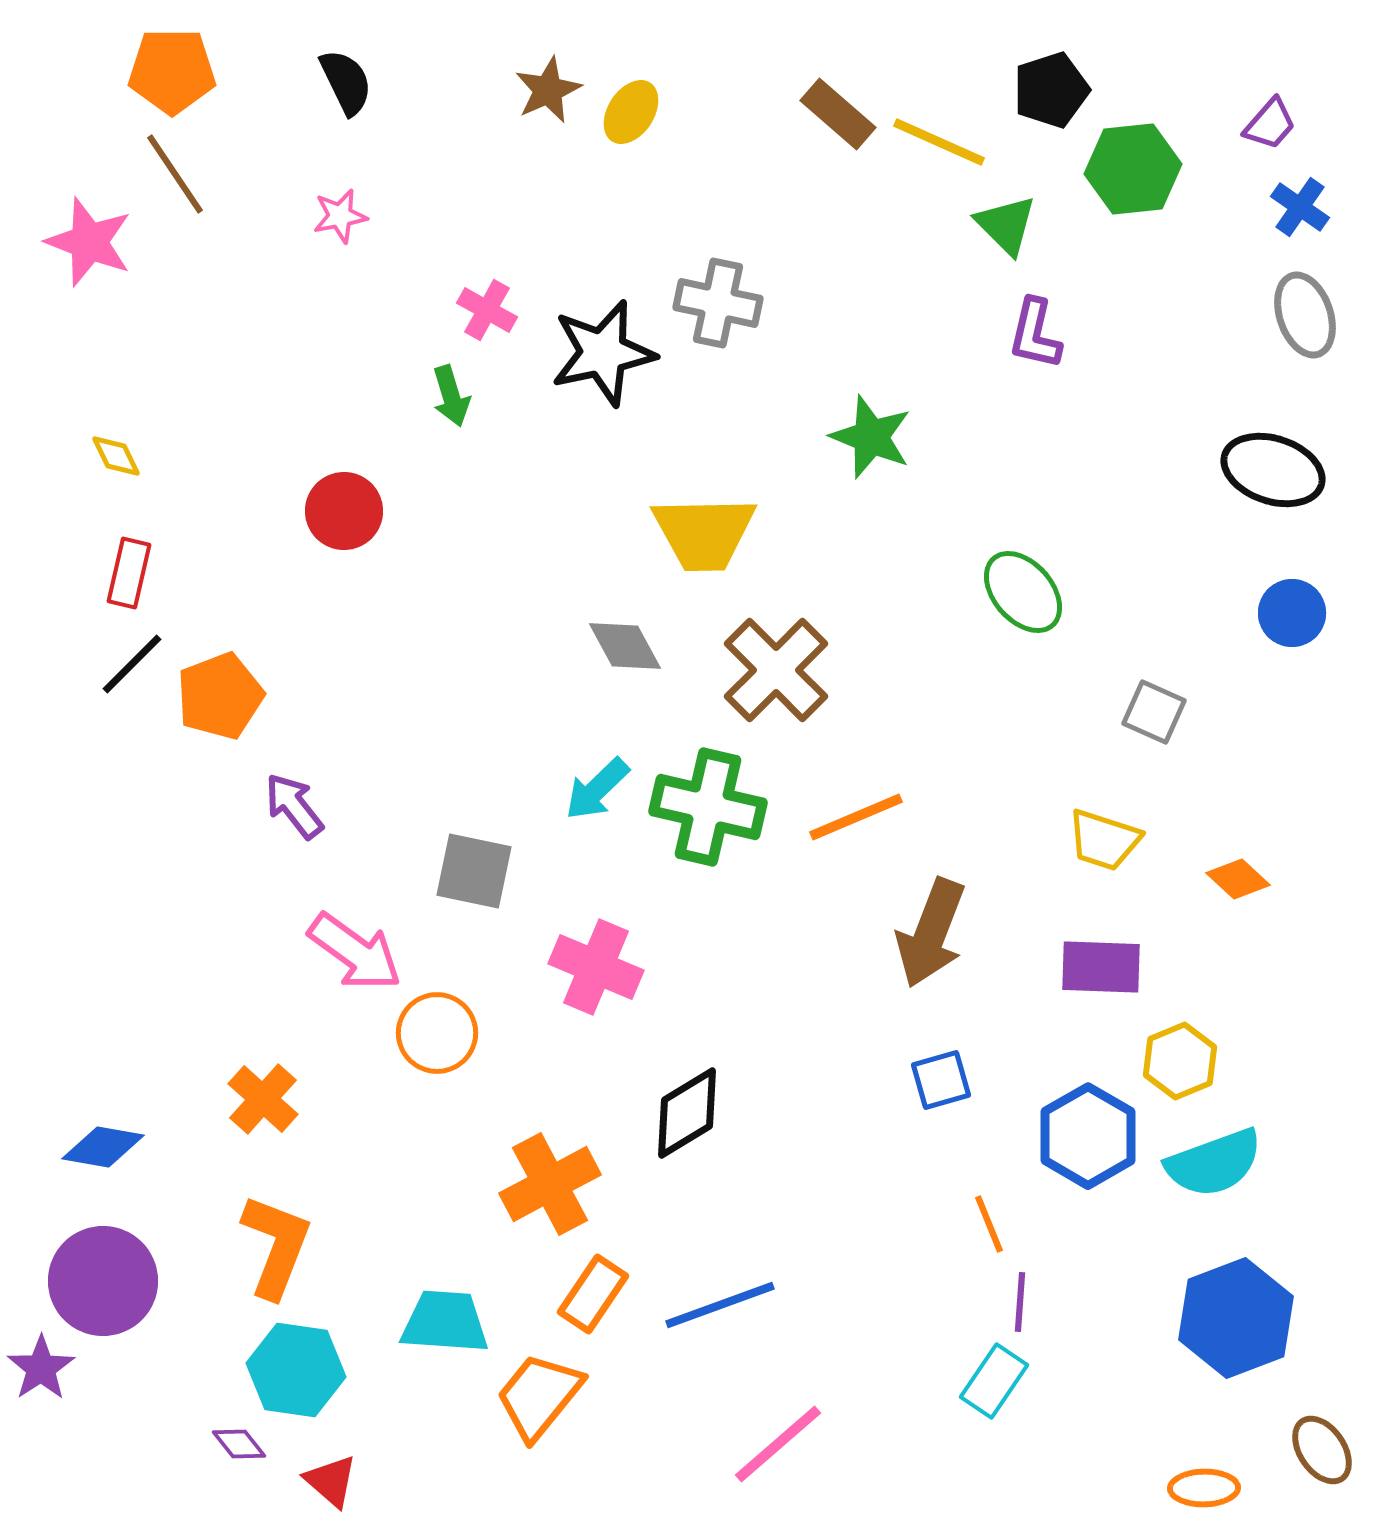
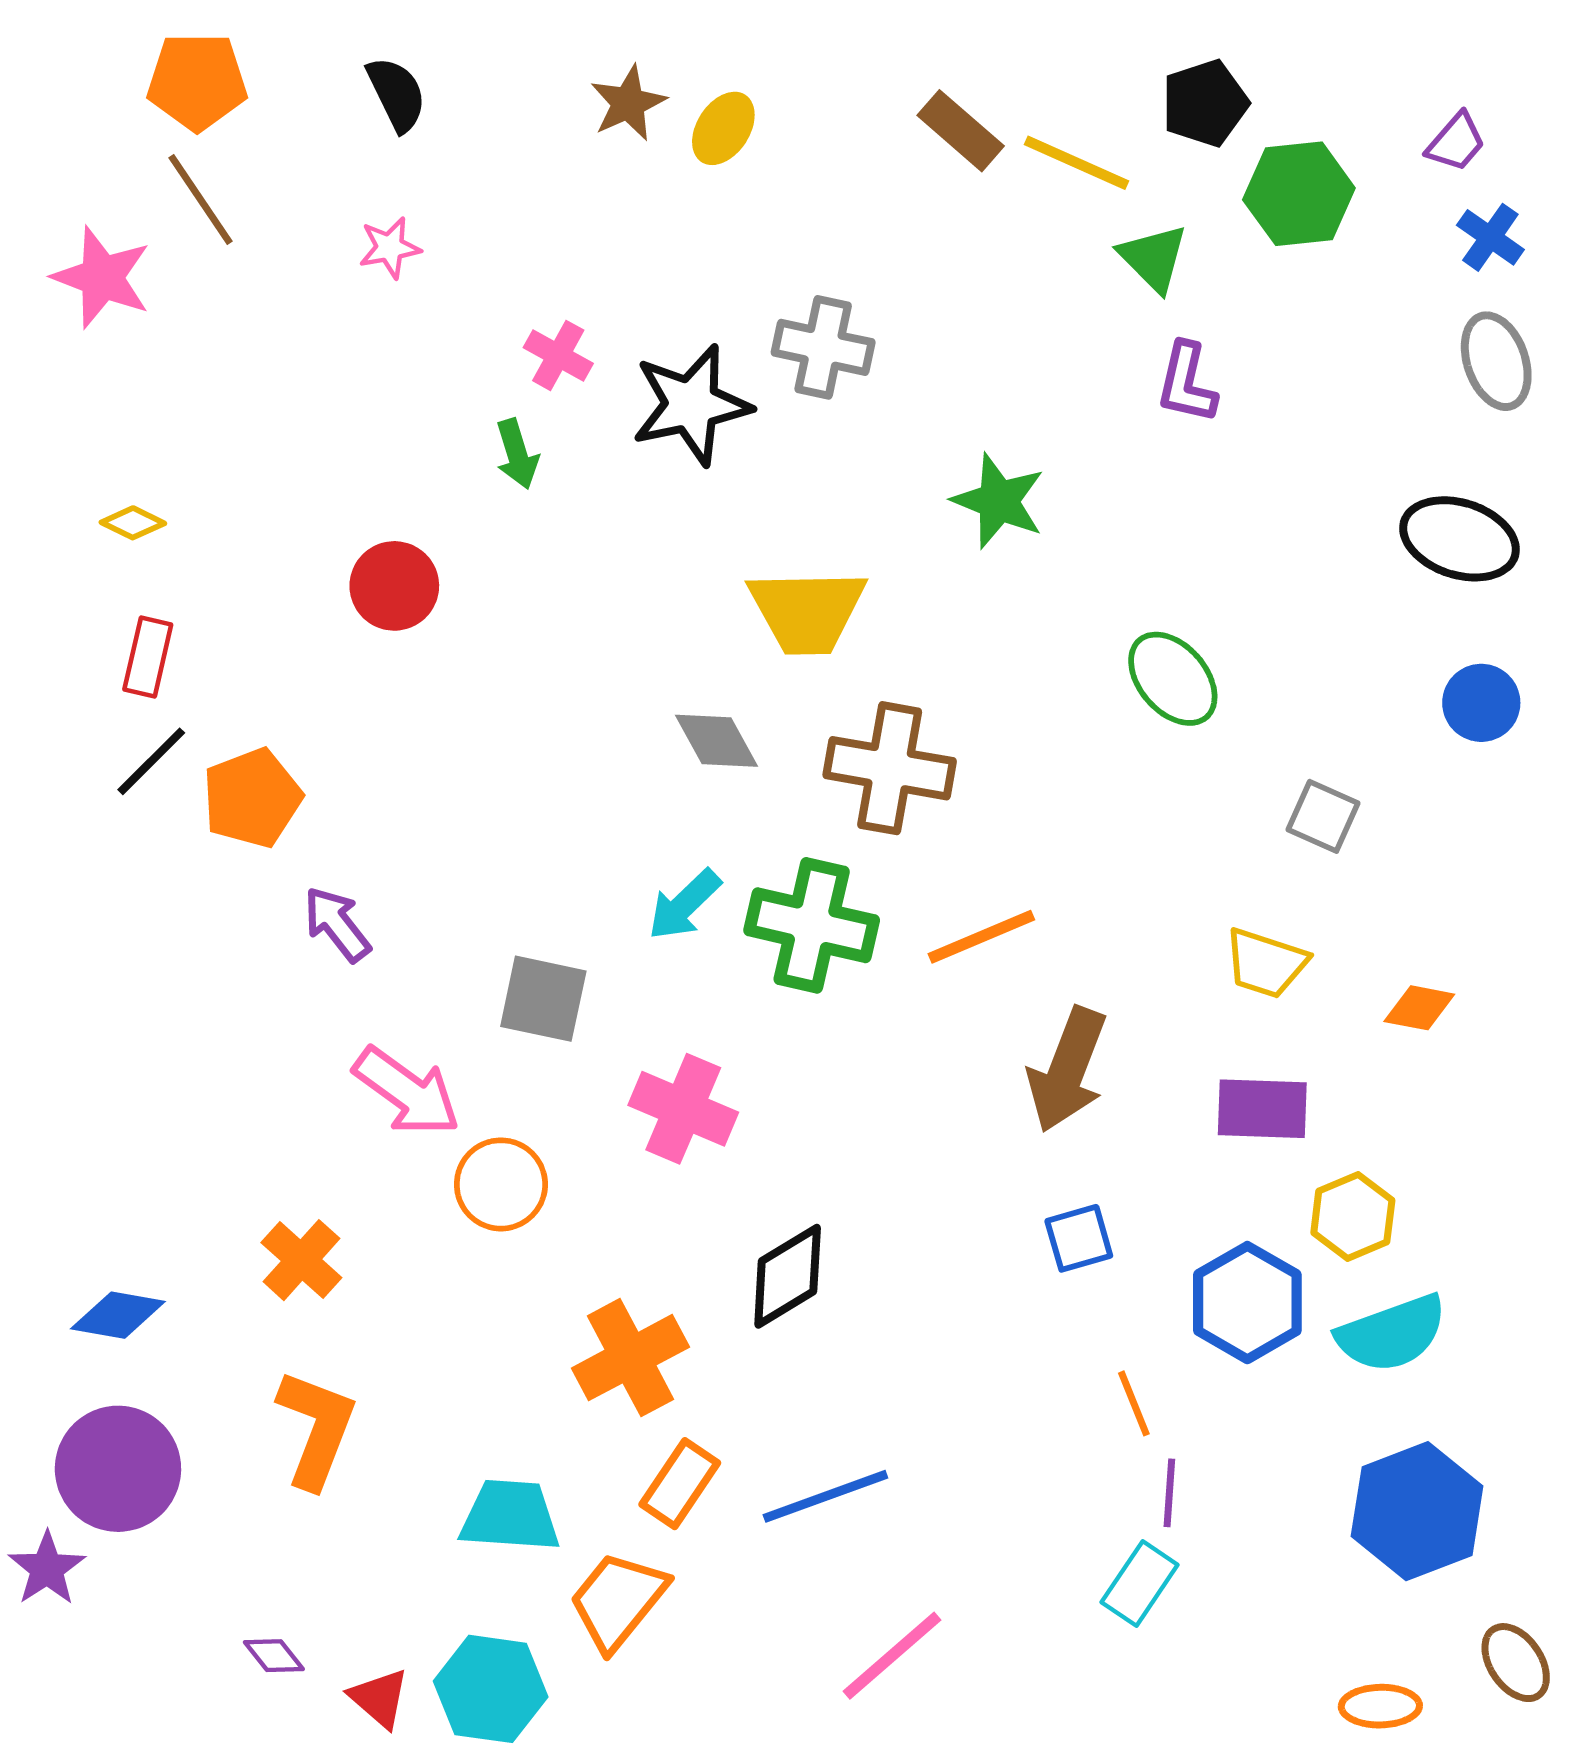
yellow diamond: (116, 456) -> (133, 523), turned -38
brown cross: (776, 670) -> (890, 768), turned -35
orange diamond: (1238, 879) -> (1419, 1008), turned -32
cyan hexagon: (296, 1370) -> (491, 1689), moved

